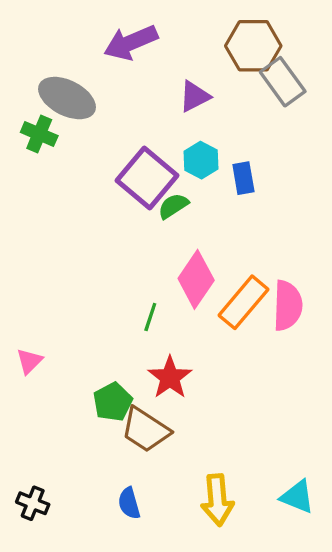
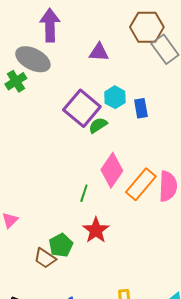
purple arrow: (131, 42) -> (50, 25), moved, turned 112
purple triangle: (194, 96) -> (99, 52), moved, turned 30
green cross: (39, 134) -> (16, 81), turned 35
brown trapezoid: (145, 430) -> (45, 258), moved, size x0.7

